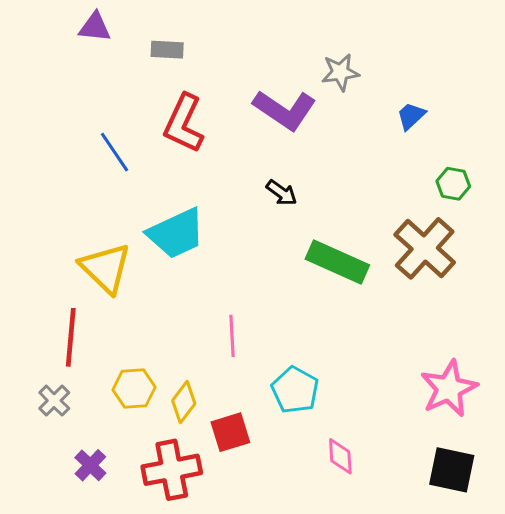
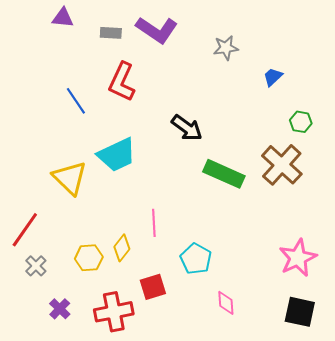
purple L-shape: (285, 110) -> (157, 30), moved
black arrow: (282, 193) -> (187, 128), size x1.5
red line: (71, 337) -> (25, 230), moved, turned 30
yellow diamond: (184, 402) -> (122, 248), moved

